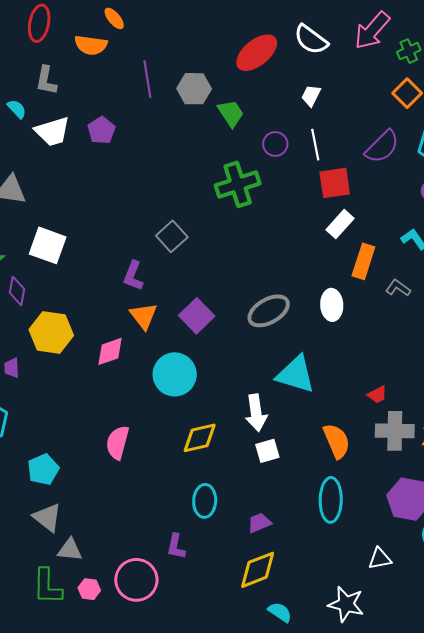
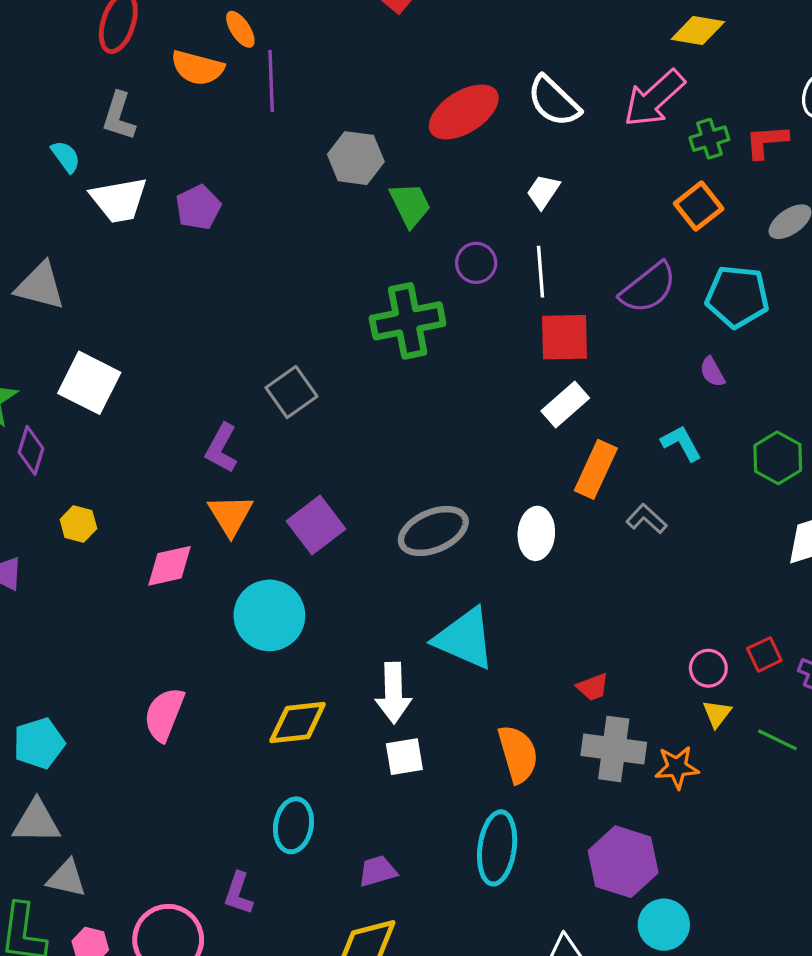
purple line: (147, 79) -> (271, 81), moved
yellow hexagon: (51, 332) -> (78, 524), size x0.5
gray triangle: (47, 517) -> (36, 822), turned -44

